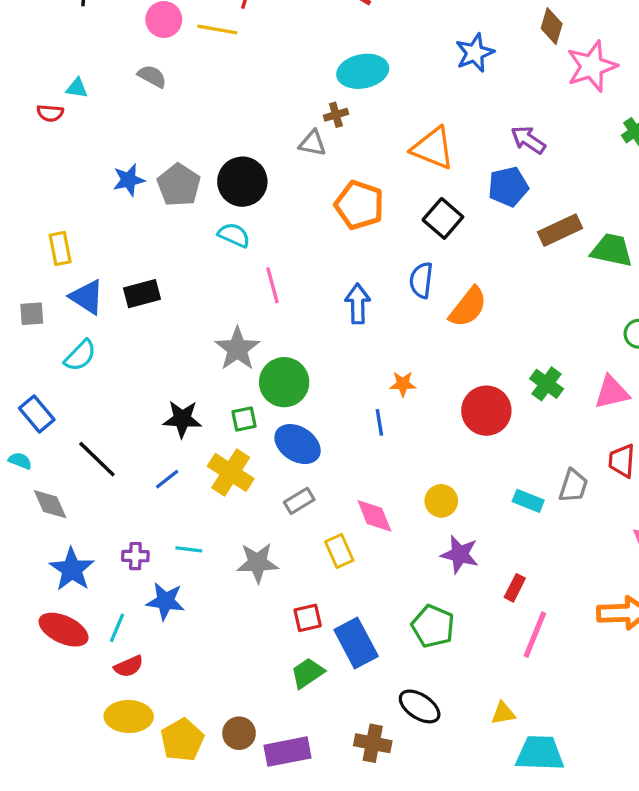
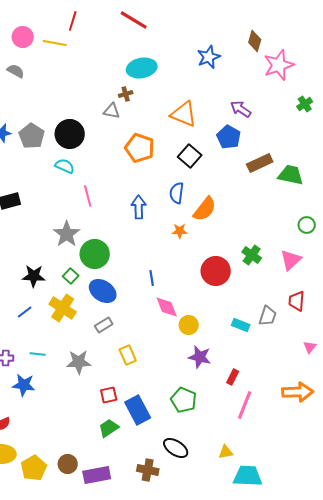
blue pentagon: (508, 187) -> (229, 137), turned -30
orange star: (403, 384) -> (180, 231), moved
pink triangle: (612, 392) -> (291, 260), turned -30
green square: (244, 419) -> (71, 276), turned -35
pink diamond: (374, 516) -> (167, 307), moved

